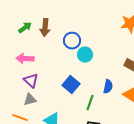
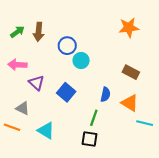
purple triangle: (31, 81) -> (36, 83), moved
gray triangle: (30, 100) -> (23, 108), turned 40
green line: (90, 103) -> (94, 118), moved

